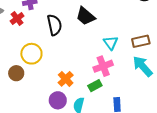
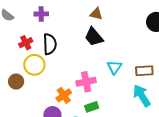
red cross: (17, 18) -> (26, 43), moved
black semicircle: (54, 25) -> (50, 44), moved
pink cross: (103, 66) -> (86, 82), moved

